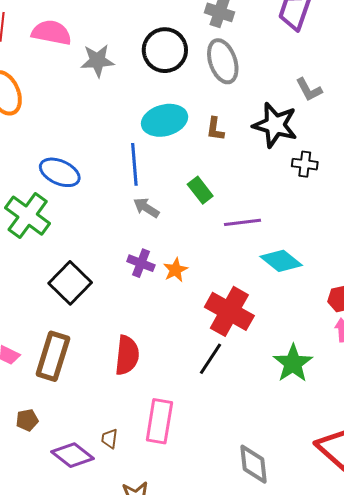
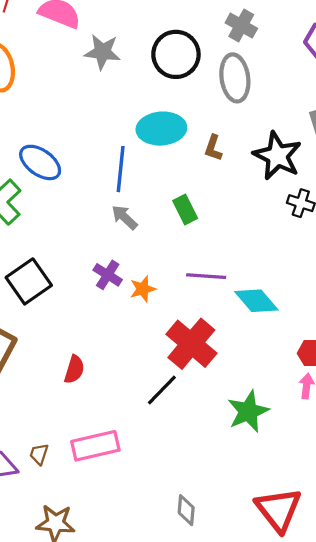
purple line: (242, 222) -> (206, 276), moved
red semicircle: (127, 355) -> (74, 369), size x0.7
pink rectangle: (159, 421) -> (95, 446), turned 57
gray diamond: (254, 464) -> (186, 510), size x0.7

